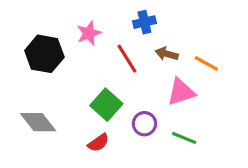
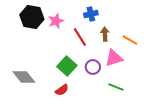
black hexagon: (44, 54) -> (32, 17), moved
brown arrow: (167, 54) -> (105, 34), turned 72
purple circle: (144, 124) -> (93, 67), moved

